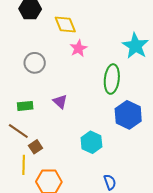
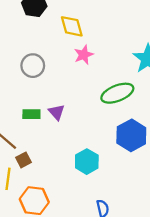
green ellipse: (112, 79) -> (117, 93), turned 56
green rectangle: (25, 106) -> (31, 114), moved

